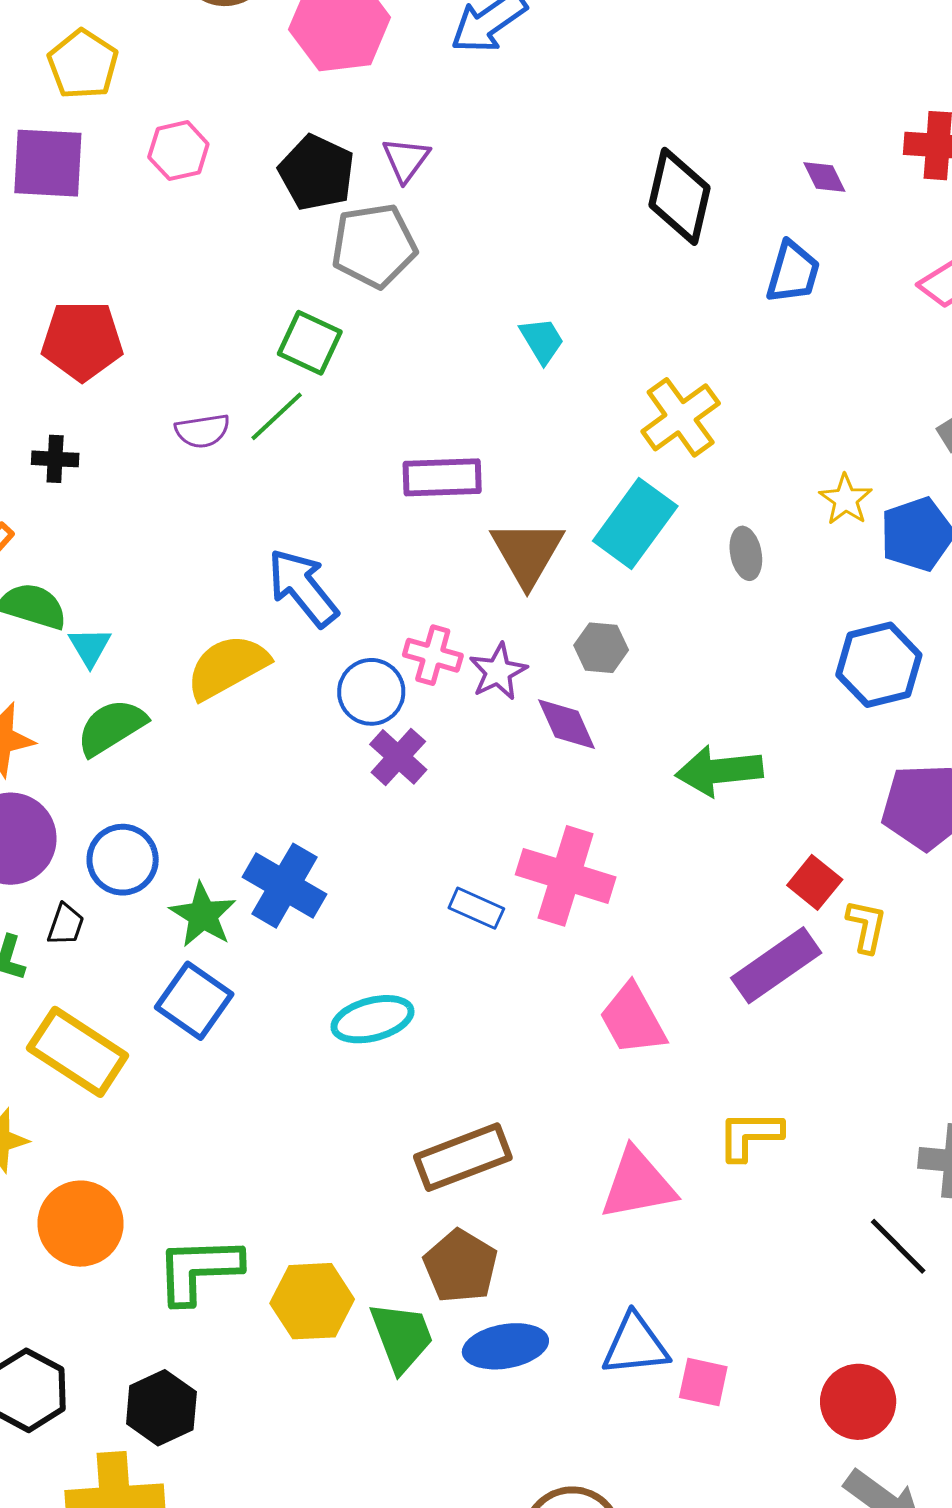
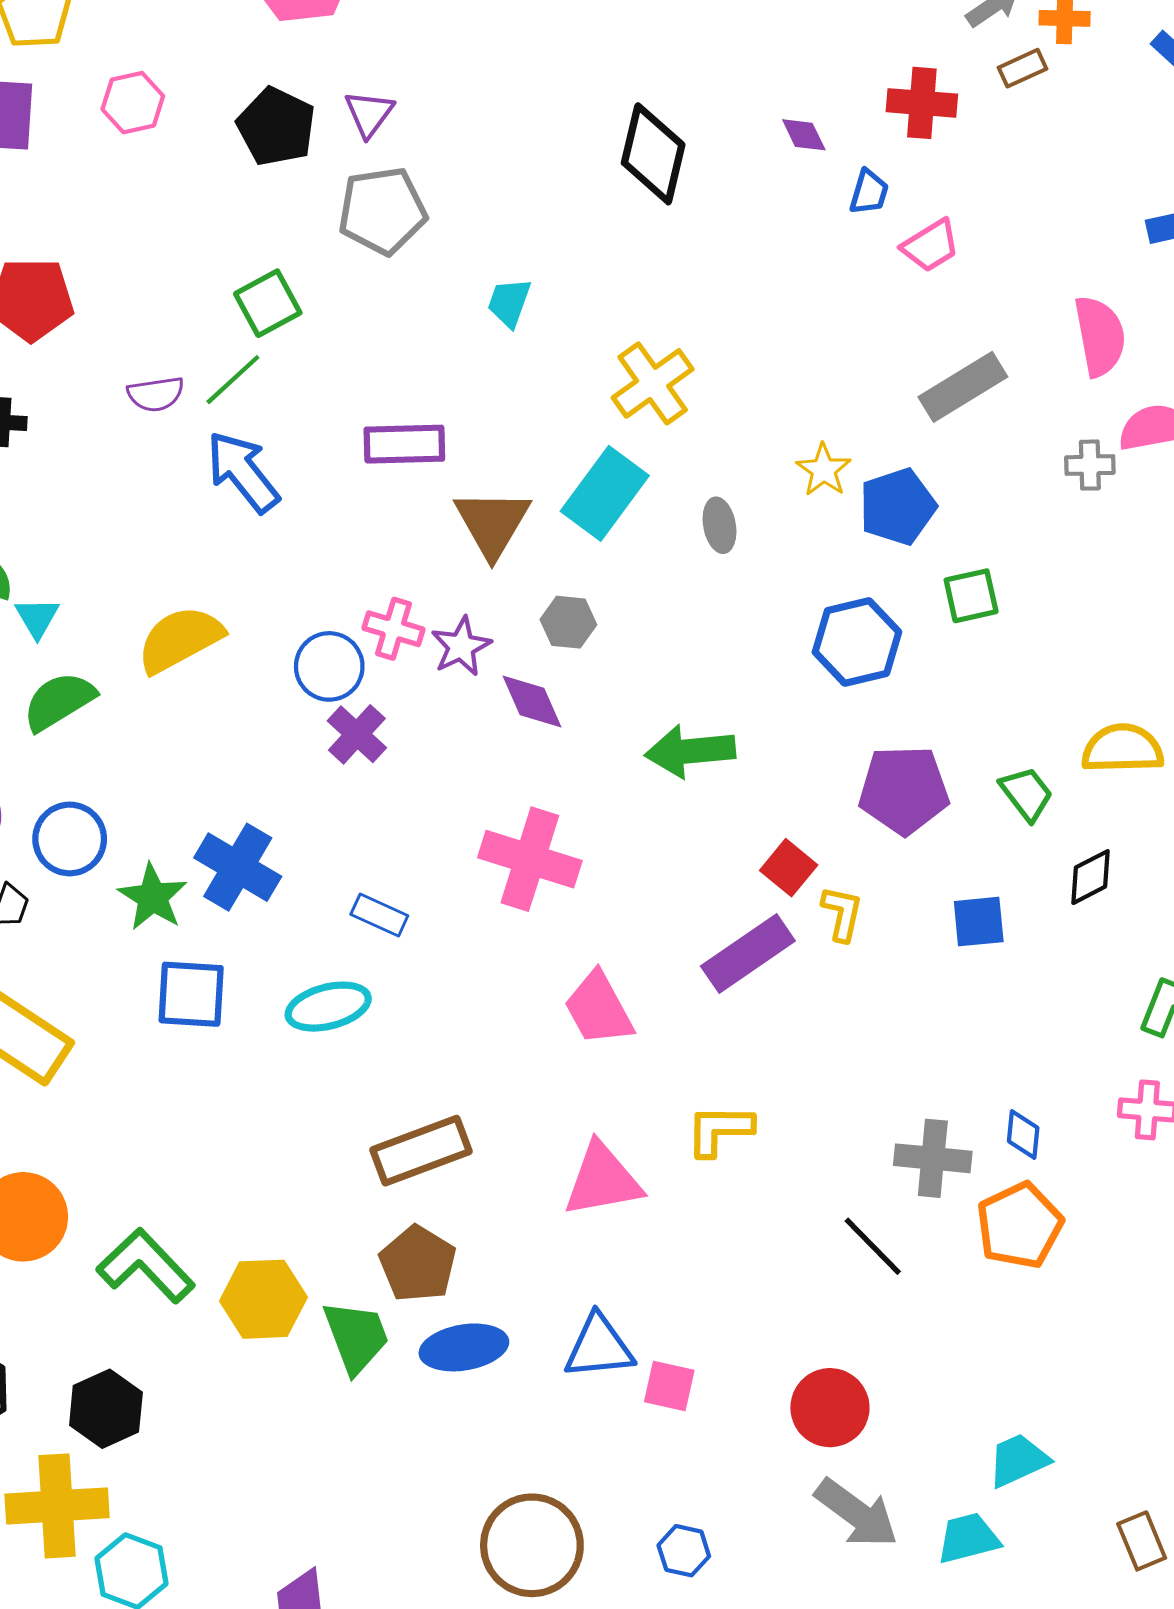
gray pentagon: (374, 246) -> (382, 211), moved
blue trapezoid: (793, 272) -> (869, 192), moved, size x0.7
cyan trapezoid: (542, 340) -> (509, 303), turned -130
green square: (310, 343) -> (268, 303), turned 36
blue arrow: (303, 588) -> (243, 472), moved
blue rectangle: (476, 908) -> (379, 915), moved
blue square: (194, 1001) -> (191, 994), moved, turned -32
green L-shape: (199, 1270) -> (146, 1266), turned 48

